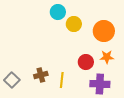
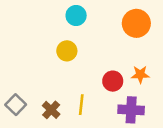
yellow circle: (74, 24) -> (67, 51), moved
orange circle: (104, 31) -> (136, 23), moved
brown cross: (41, 75) -> (51, 110), moved, turned -32

